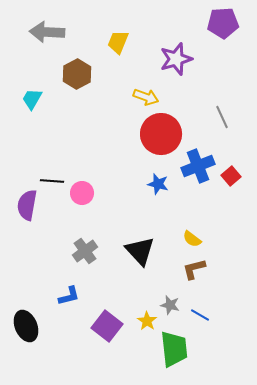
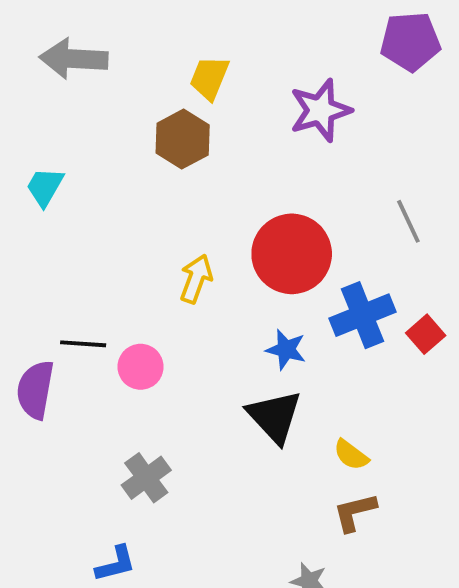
brown hexagon: (77, 74) -> (183, 139), moved
yellow arrow: (146, 97) -> (196, 279), moved, turned -90
black triangle: (140, 251) -> (274, 417), moved

